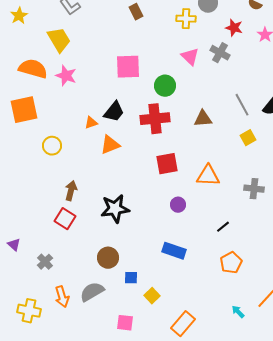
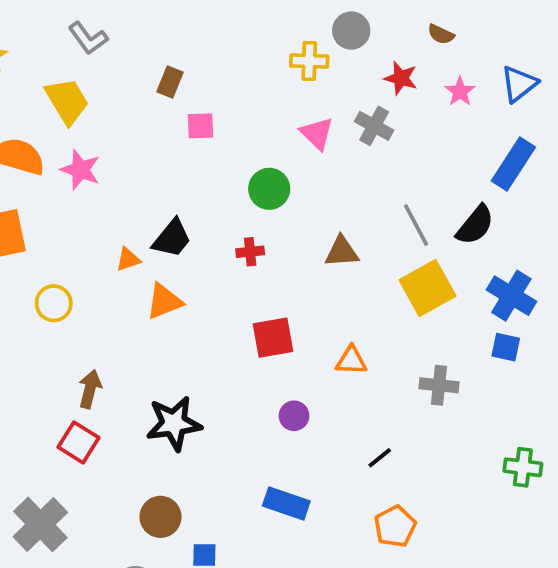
brown rectangle: (136, 12) -> (170, 82), moved, turned 49
pink square: (128, 67) -> (201, 126), moved, size x0.6
red cross: (155, 119) -> (250, 252), size x0.5
yellow square: (248, 138) -> (427, 288), size x1.8
orange triangle: (208, 176) -> (351, 360), size x0.7
gray cross: (45, 262) -> (40, 524), size x1.8

